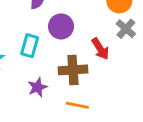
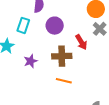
cyan rectangle: (30, 46) -> (23, 25), moved
purple star: (37, 87) -> (31, 61), moved

